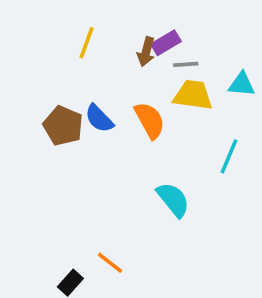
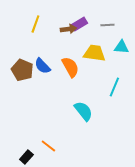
brown arrow: (146, 52) -> (68, 29), turned -112
gray line: (186, 64) -> (107, 25), moved

